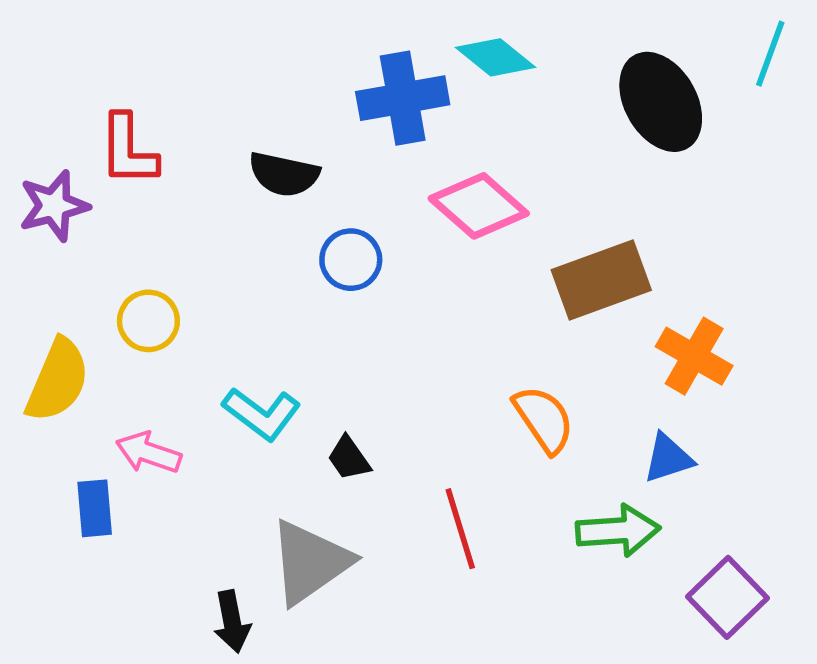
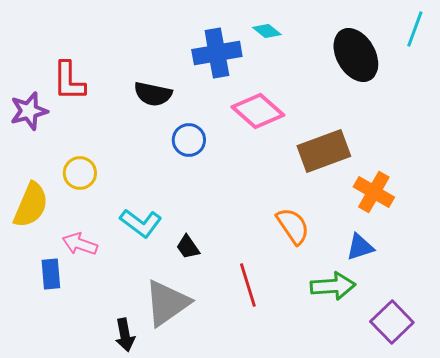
cyan diamond: (496, 57) -> (267, 31), size x0.7

